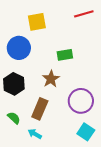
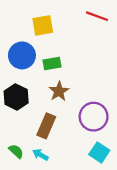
red line: (84, 14) -> (97, 16), turned 36
green rectangle: (65, 55) -> (52, 64), moved
green semicircle: (14, 118) -> (16, 151), moved

